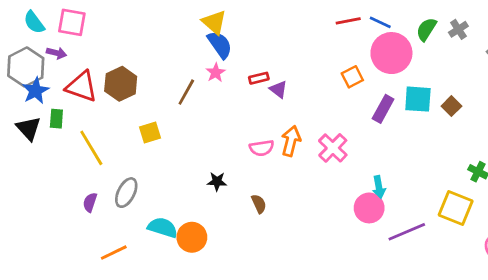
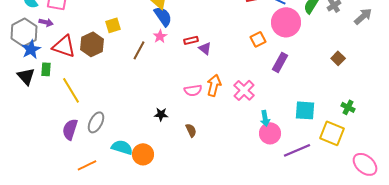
cyan square: (418, 99) -> (305, 110), moved
brown square: (451, 106) -> (338, 58), moved
yellow square: (150, 133) -> (113, 25), moved
cyan arrow: (379, 187) -> (265, 118), moved
purple semicircle: (90, 202) -> (70, 129), size x1.5

